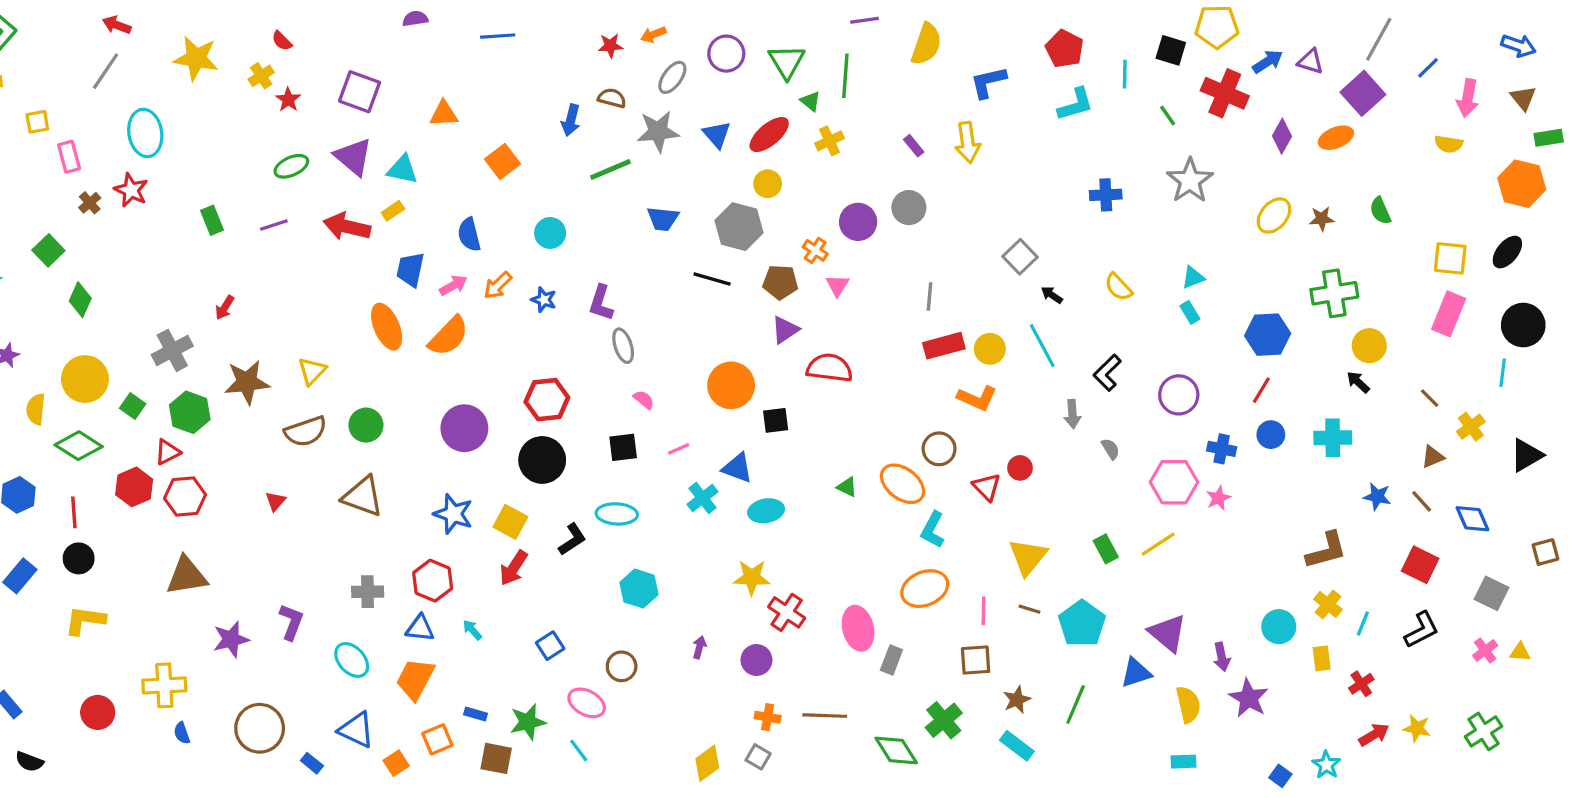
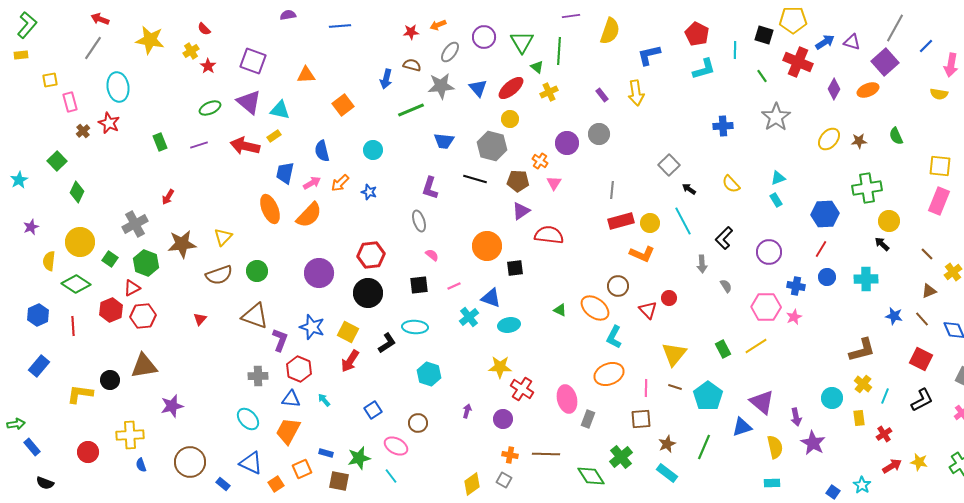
purple L-shape: (601, 303) -> (430, 188), moved
black circle: (79, 558) -> (110, 380), moved
purple L-shape: (291, 622) -> (280, 340), moved

